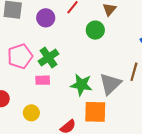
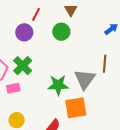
purple circle: (46, 18) -> (24, 32), moved
pink rectangle: (43, 80) -> (13, 88), moved

